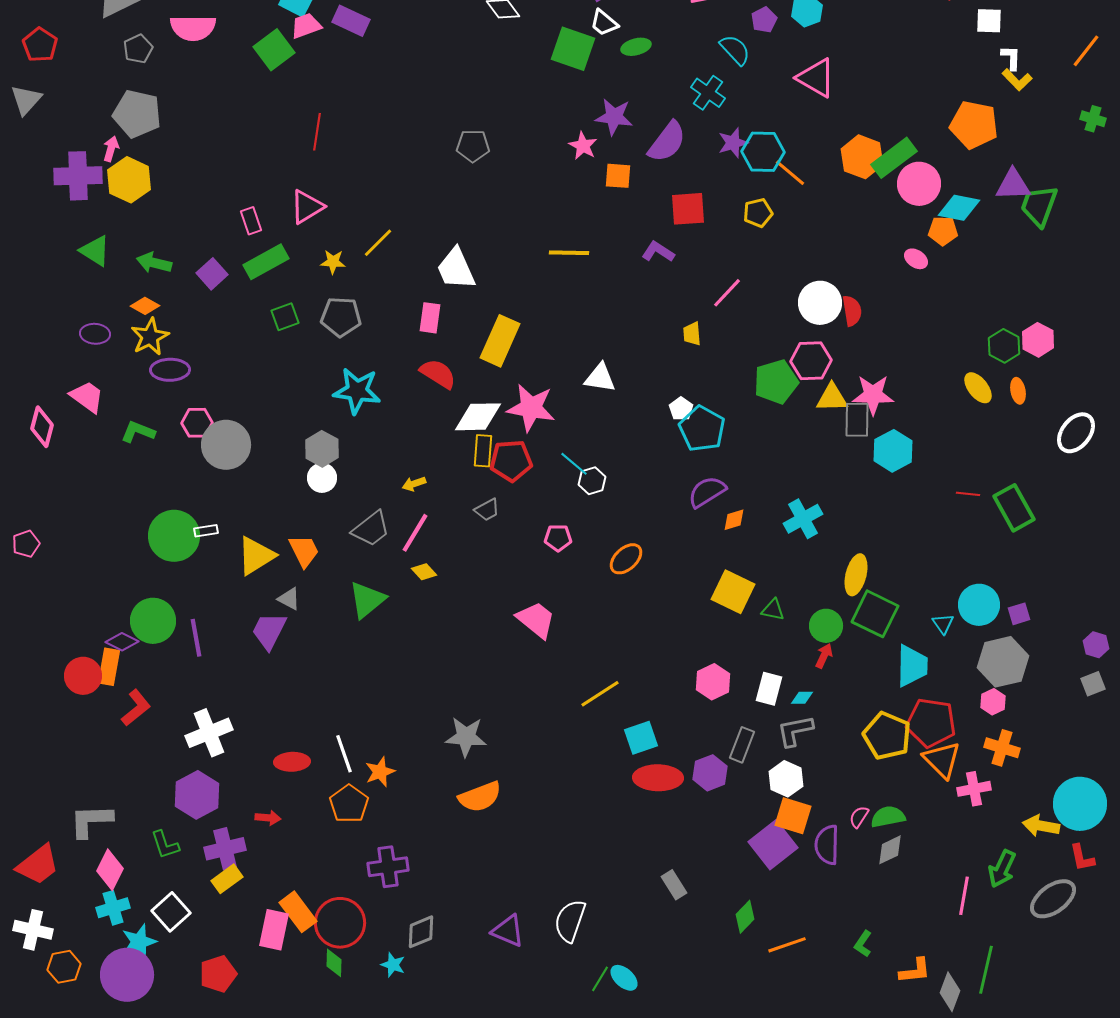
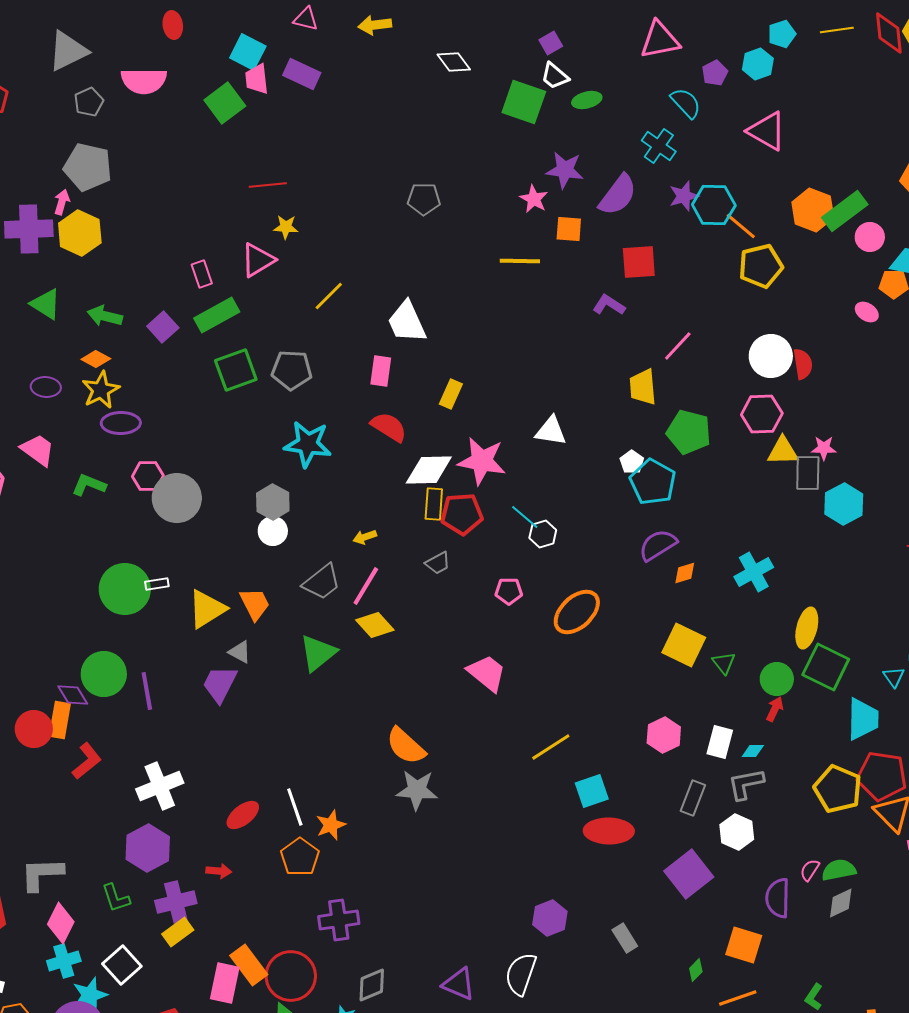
pink trapezoid: (306, 26) -> (257, 79), turned -76
red line: (317, 132) -> (268, 185), turned 75
pink circle: (919, 184) -> (870, 237), size x0.7
yellow pentagon: (758, 213) -> (761, 266), moved, size x1.5
yellow line: (569, 253) -> (520, 261), moved
yellow star: (333, 262) -> (286, 227), moved
green square: (285, 317) -> (236, 370), size x1.5
yellow trapezoid: (692, 334) -> (643, 387), size x1.5
yellow rectangle: (500, 341) -> (451, 394), size x0.6
green pentagon: (776, 382) -> (689, 432), moved, turned 30
pink star: (873, 395) -> (824, 448), size x0.6
orange ellipse: (626, 559) -> (577, 612), size x1.4
yellow diamond: (424, 572) -> (375, 625), size x1.5
green triangle: (773, 610) -> (724, 663), turned 40
purple diamond: (122, 642) -> (73, 695), turned 32
red ellipse: (292, 762) -> (243, 815), turned -36
purple hexagon: (710, 773) -> (550, 918), moved
orange semicircle: (480, 797) -> (406, 746), moved, turned 63
orange square: (793, 816) -> (744, 945), moved
purple square: (773, 845) -> (689, 874), moved
green diamond: (745, 917) -> (696, 970), size x0.7

